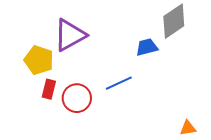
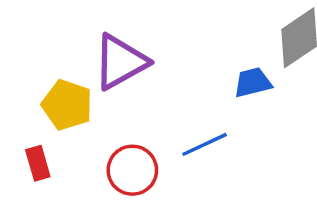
red rectangle: (49, 89) -> (38, 163), moved, turned -30

